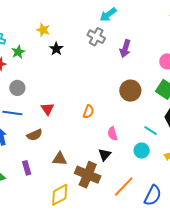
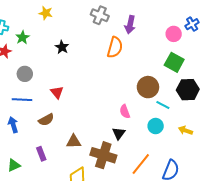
black star: (56, 49) -> (62, 47), moved
brown circle: (130, 91) -> (148, 87), moved
orange semicircle: (88, 112) -> (115, 47), moved, size x1.5

